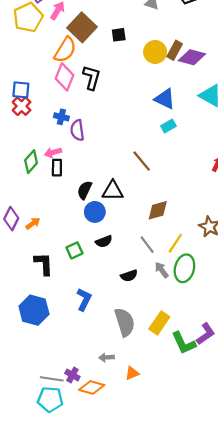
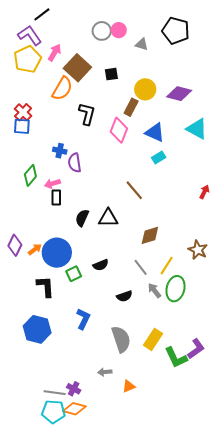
brown rectangle: (175, 50) -> (131, 107), moved
pink diamond: (65, 77) -> (119, 130), moved
red cross: (22, 106) -> (23, 112), moved
green diamond: (31, 162) -> (30, 175), moved
blue circle: (95, 212) -> (57, 253), moved, size x1.5
orange diamond: (92, 387) -> (74, 409), moved

